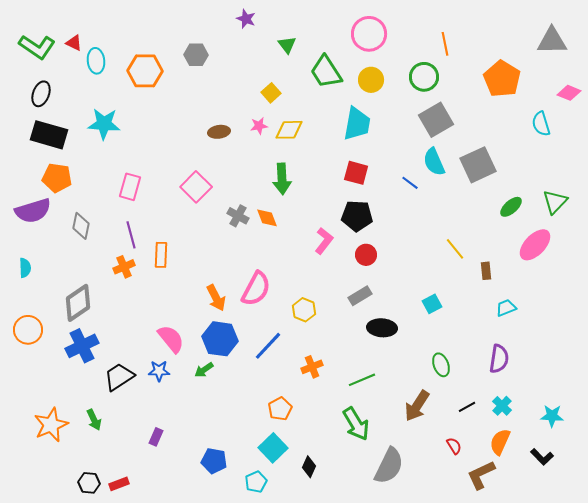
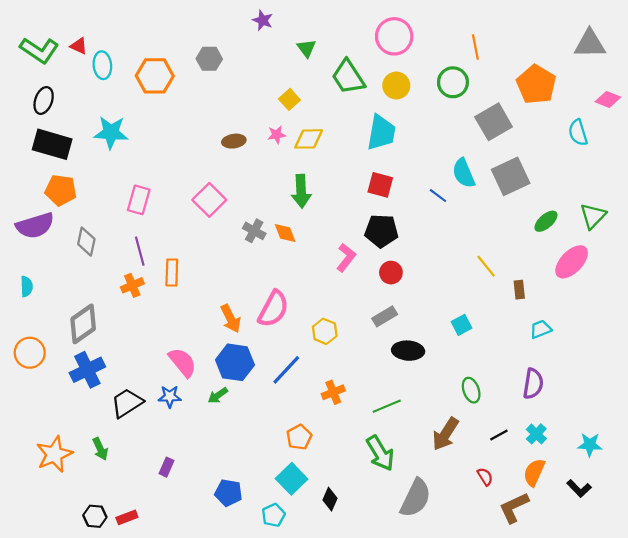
gray square: (436, 120) -> (494, 122), moved

